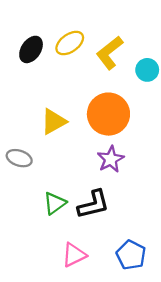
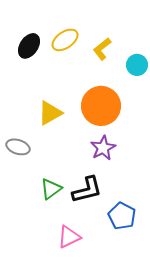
yellow L-shape: (110, 53) -> (102, 49), size x0.7
blue pentagon: (131, 255) -> (122, 216), moved

